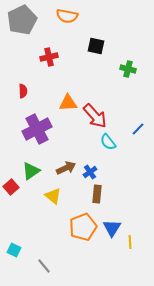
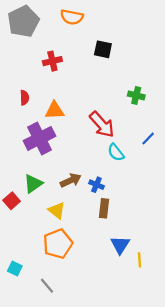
green cross: (128, 69) -> (136, 95), moved
orange triangle: (68, 103) -> (55, 111), moved
blue cross: (90, 172) -> (96, 185), turned -32
orange pentagon: (83, 227) -> (58, 244), moved

